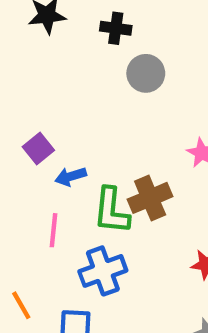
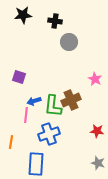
purple square: (38, 149) -> (19, 77), turned -32
blue arrow: (71, 176) -> (34, 101), moved
orange line: (21, 305) -> (11, 142), moved, turned 40

